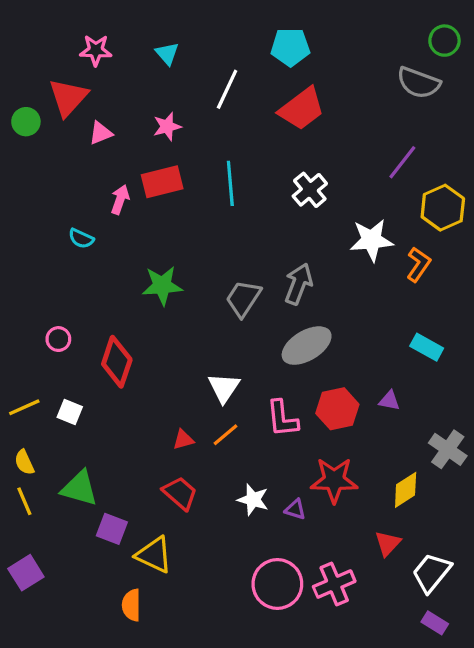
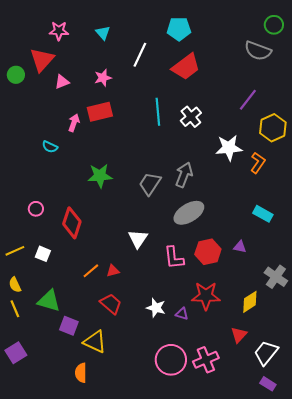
cyan line: (230, 183) -> (158, 112), moved
orange line: (225, 435) -> (91, 271), moved

